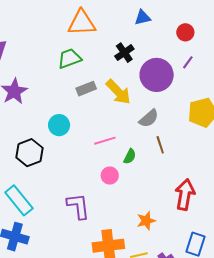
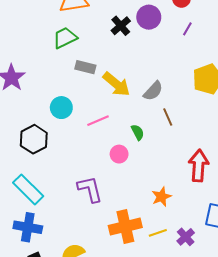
purple circle: (157, 75) -> (149, 17), moved, size x0.7
gray rectangle: (86, 89) -> (85, 67), turned 42
yellow arrow: (118, 92) -> (116, 84), moved
pink line: (105, 141) -> (98, 121), moved
green semicircle: (130, 156) -> (138, 132), turned -49

